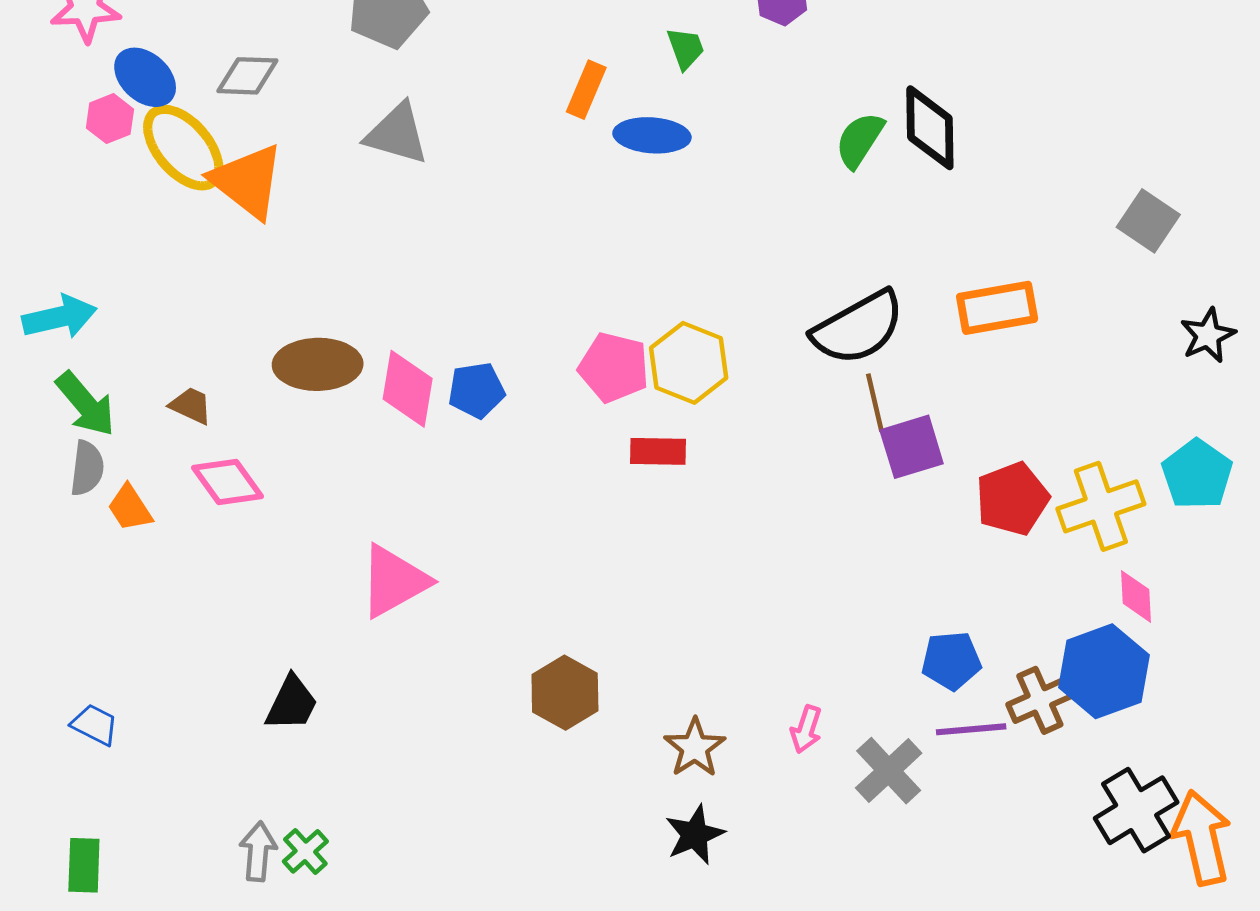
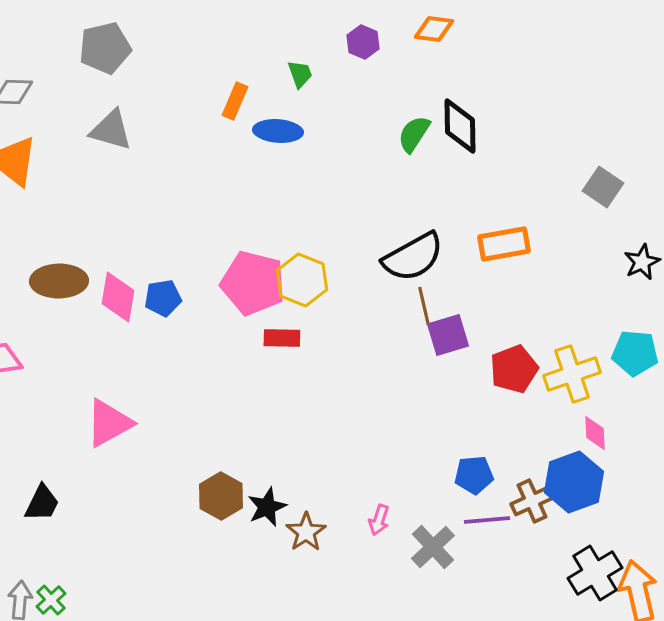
pink pentagon: (614, 367) -> (253, 283), size x1.4
cyan pentagon: (1197, 474) -> (635, 353), turned -30
black star: (695, 835) -> (267, 507), moved

